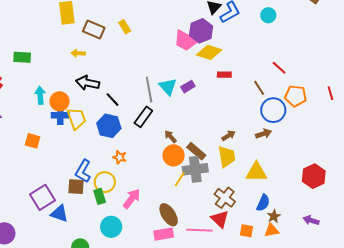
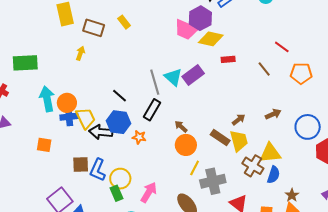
yellow arrow: (78, 53) -> (80, 53), turned 112
green rectangle: (22, 57) -> (25, 63), size x1.4
black arrow: (88, 83) -> (101, 132), moved
purple rectangle: (188, 87) -> (193, 75), size x1.5
cyan arrow: (40, 95) -> (47, 99), size x1.4
blue circle: (273, 110) -> (308, 127), moved
brown rectangle: (196, 151) -> (220, 138), moved
orange star: (120, 157) -> (139, 137), moved
gray cross: (195, 169) -> (213, 181), moved
brown square: (76, 187) -> (81, 165), moved
brown cross: (225, 198) -> (253, 166), moved
blue semicircle: (263, 203) -> (274, 175), moved

